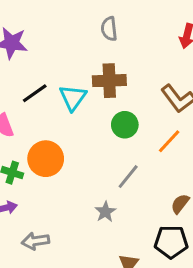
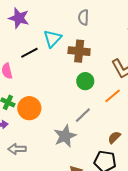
cyan triangle: (73, 98) -> (52, 39), moved
orange circle: (46, 159) -> (29, 108), moved
gray star: (105, 212) -> (65, 136), size x1.6

